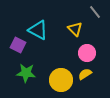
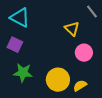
cyan triangle: (38, 30) -> (20, 18), moved
yellow semicircle: (85, 74) -> (80, 86), moved

